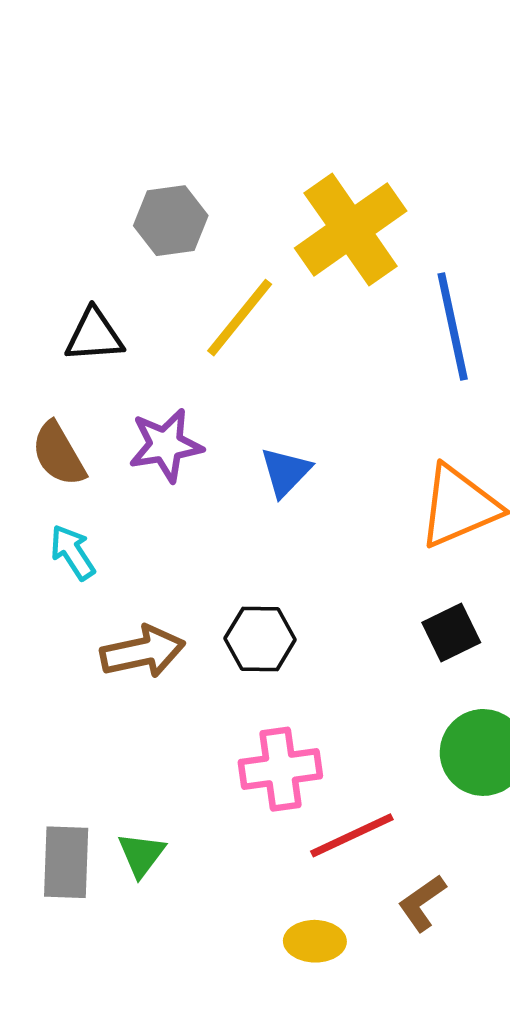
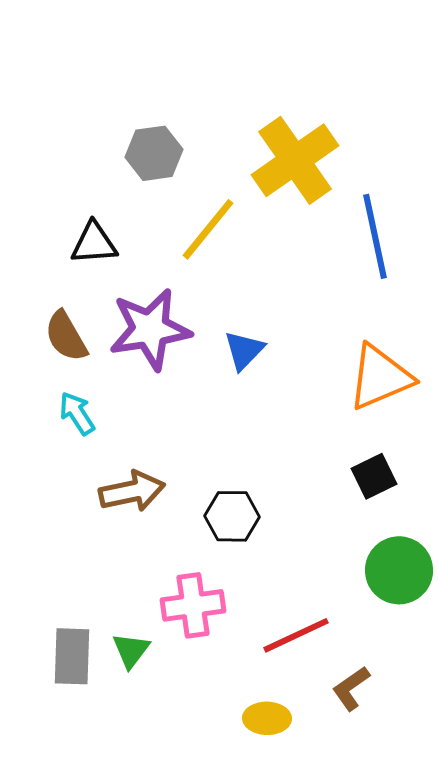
purple star: (166, 445) -> (150, 329), size x1.4
black hexagon: (260, 639) -> (232, 516), moved
pink cross: (280, 769) -> (193, 605), moved

